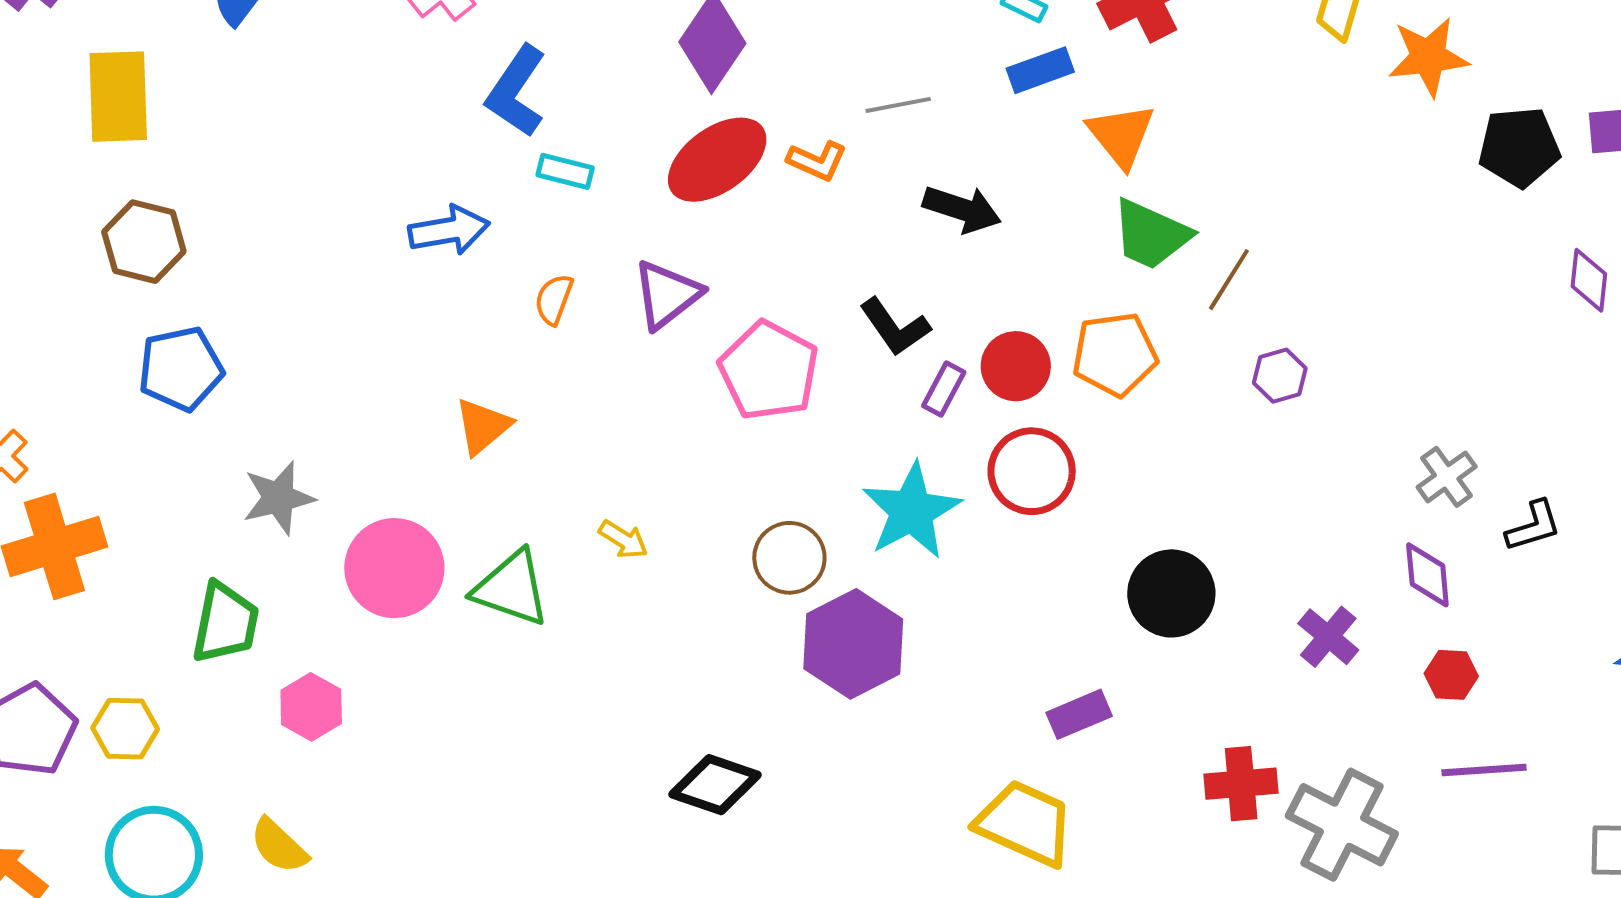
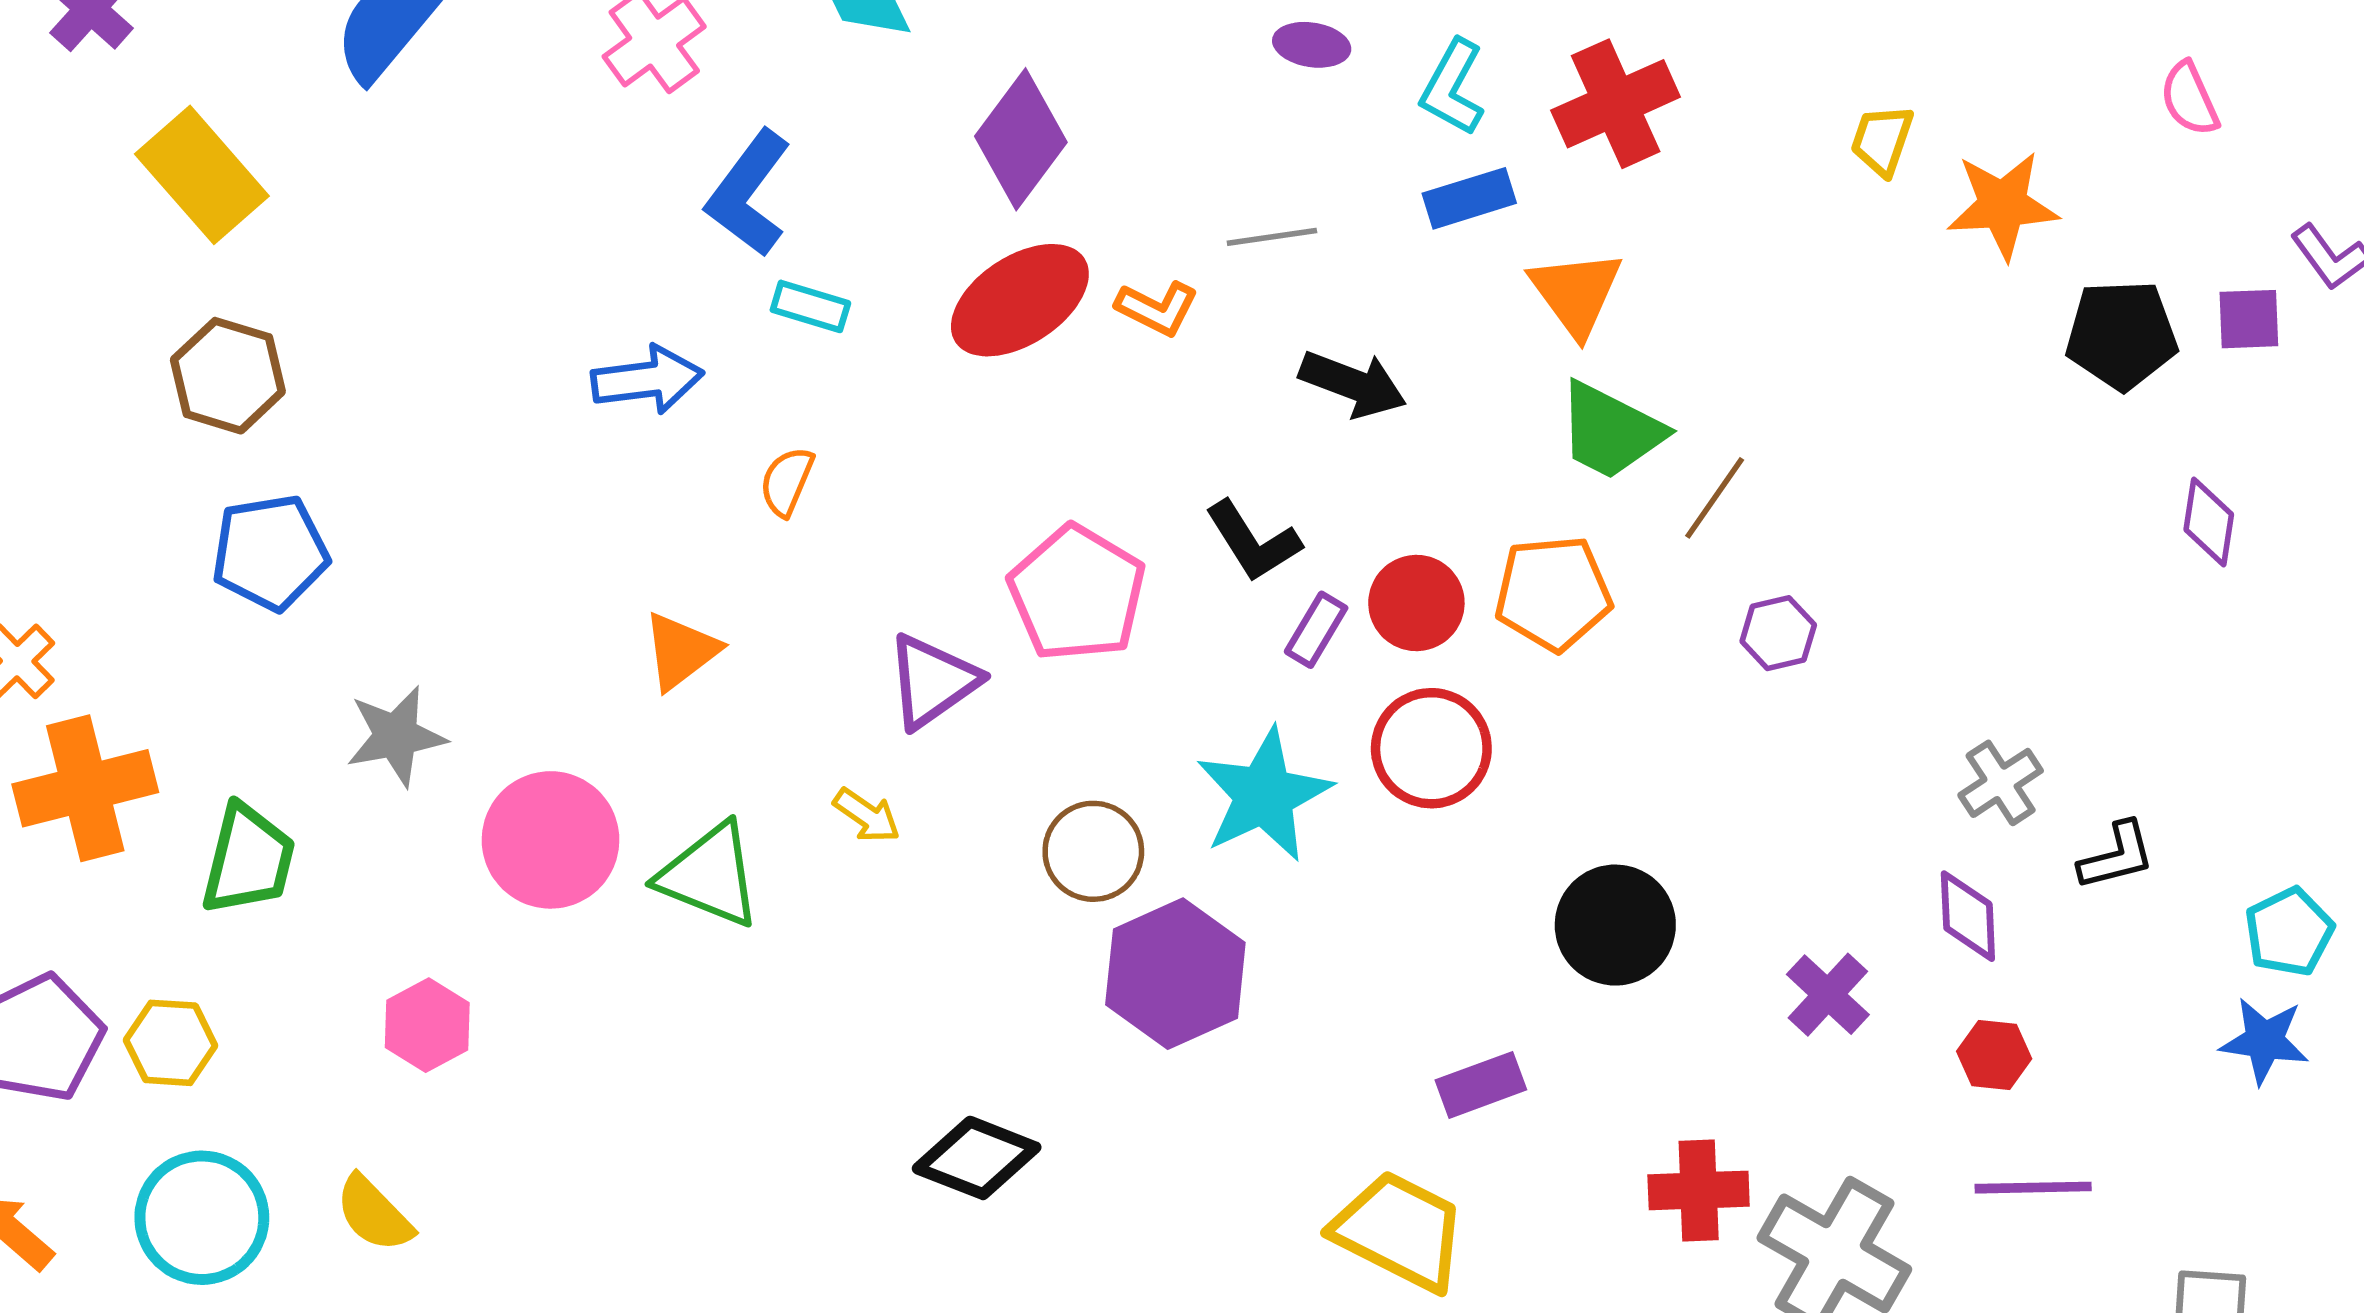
yellow rectangle: (118, 97) -> (202, 175), turned -42
purple triangle: (667, 295) -> (932, 681), moved
green trapezoid: (225, 623) -> (248, 860), moved

